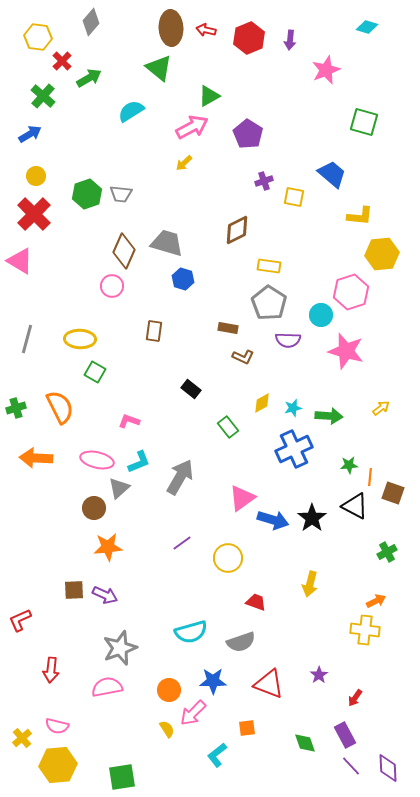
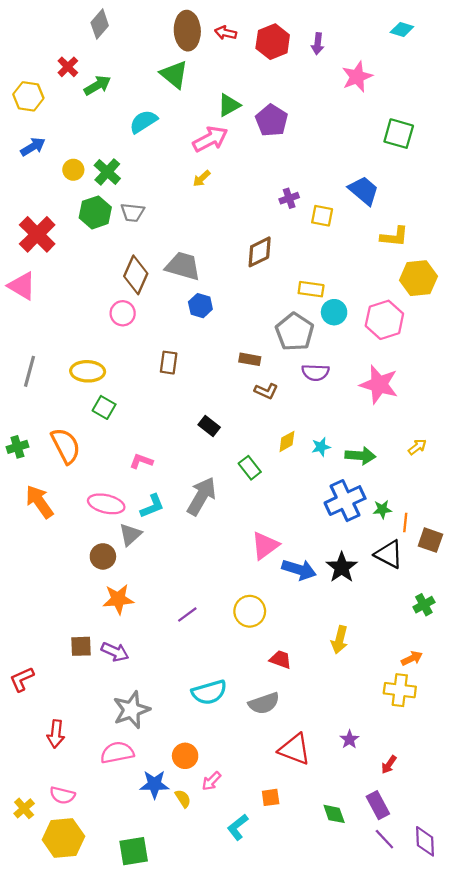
yellow hexagon: (38, 37) -> (28, 96), moved
green cross: (43, 96) -> (107, 172), moved
purple pentagon: (248, 134) -> (272, 120), moved
yellow circle: (36, 176) -> (73, 170), moved
yellow rectangle: (269, 266) -> (311, 289), moved
cyan circle: (321, 315) -> (334, 312), moved
blue cross: (294, 449) -> (345, 501), moved
orange arrow: (36, 458) -> (39, 502), turned 52
gray arrow: (180, 477) -> (202, 496), moved
purple line: (182, 543) -> (187, 615), moved
blue star: (213, 681) -> (154, 784), moved
pink arrow: (193, 713) -> (211, 781), size x0.7

